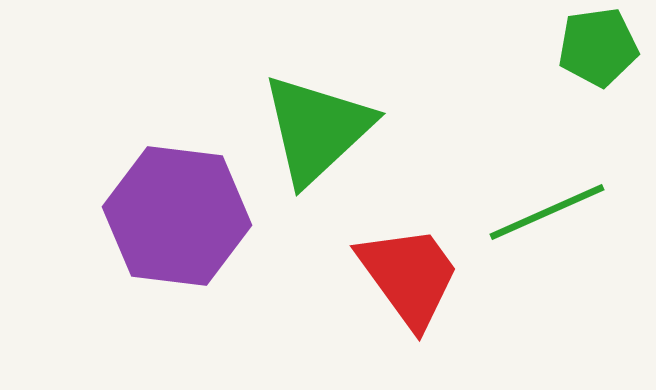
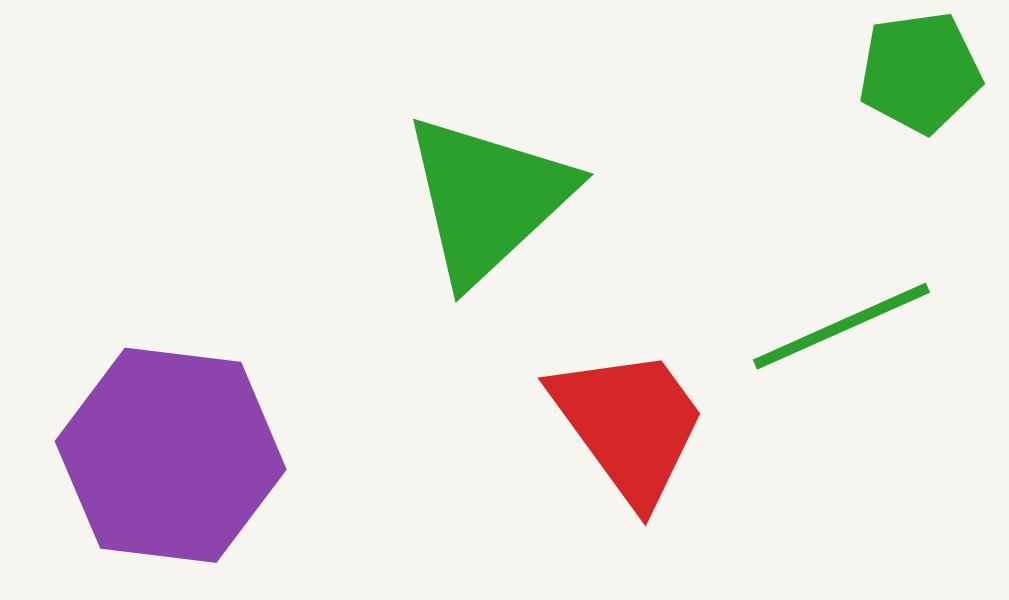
purple hexagon: (177, 216) -> (171, 455), moved

